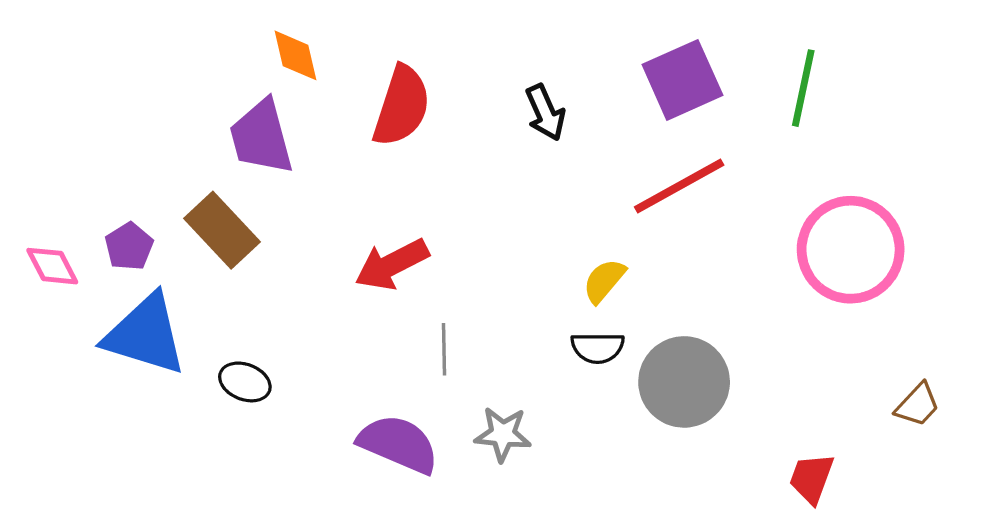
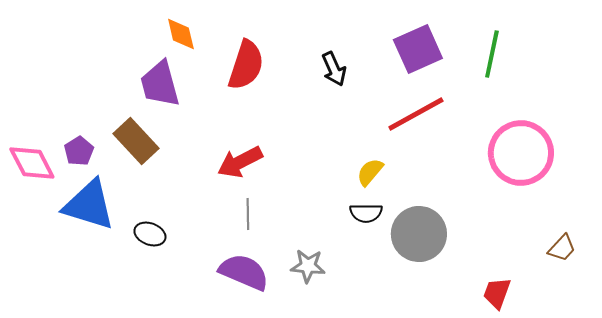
pink diamond: (52, 266) -> (32, 163), size x1.4
gray line: (444, 349) -> (248, 214), moved

